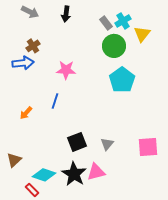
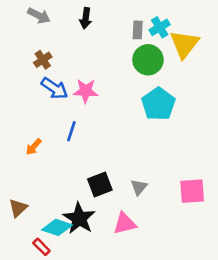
gray rectangle: (106, 23) -> (138, 30), turned 40
yellow triangle: (142, 34) -> (184, 44), size x1.4
blue arrow: (23, 63) -> (54, 88), moved, turned 40
black star: (74, 174) -> (79, 218), moved

